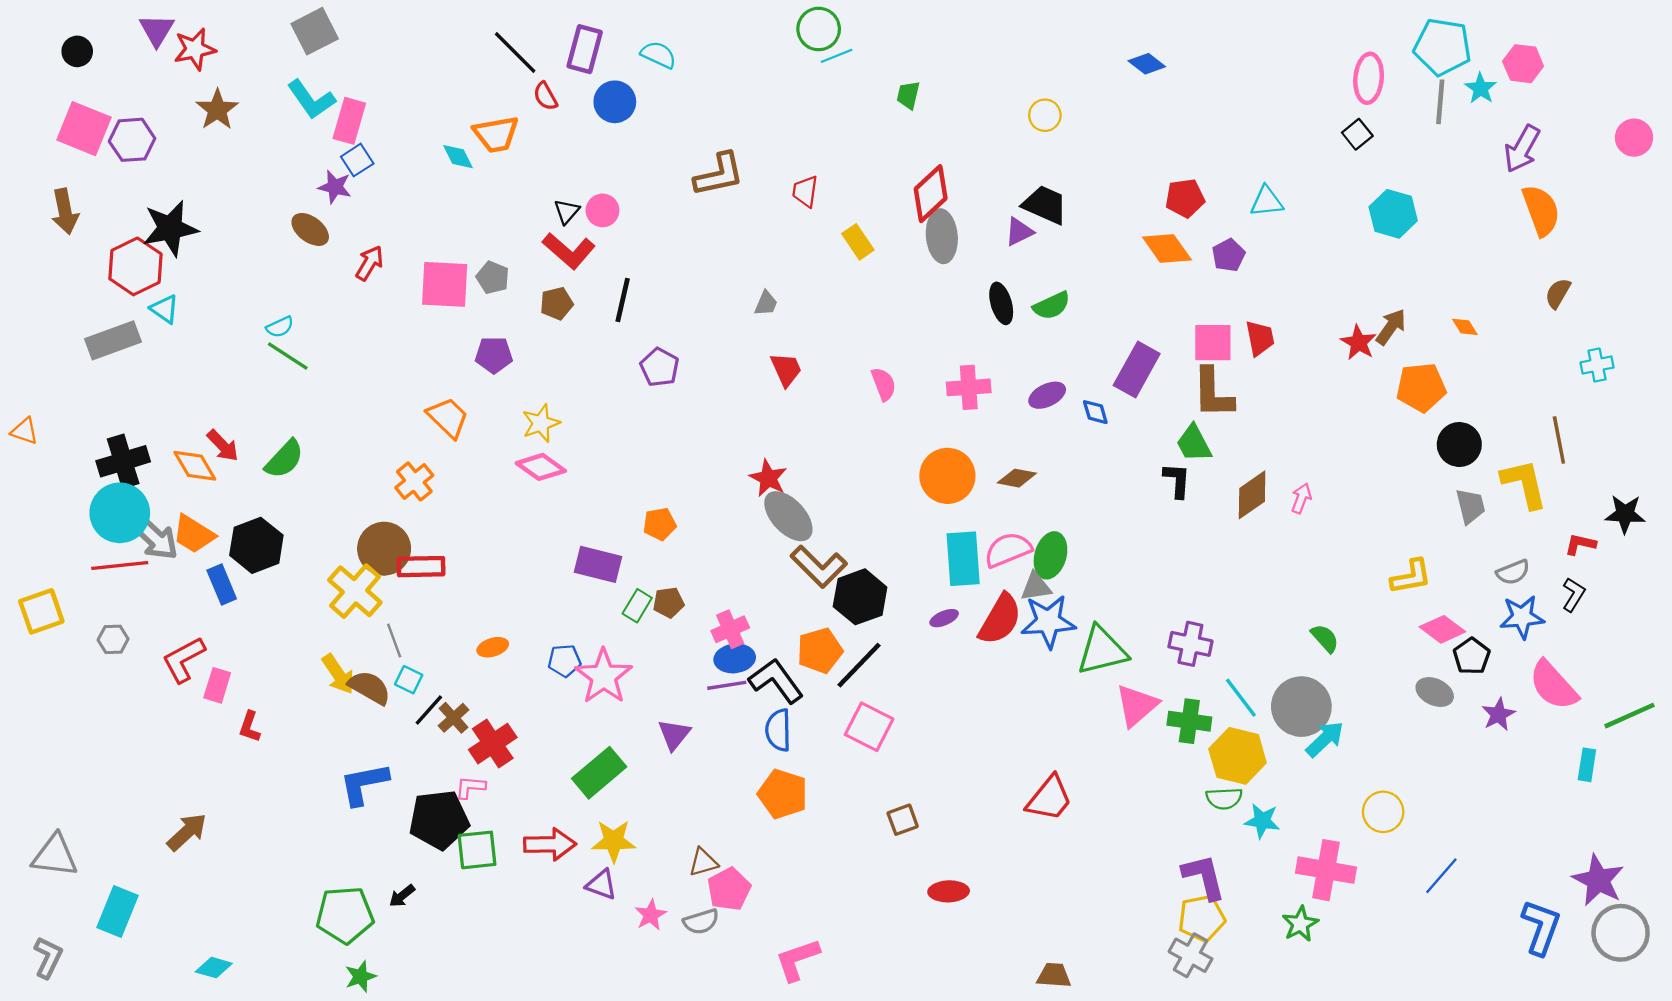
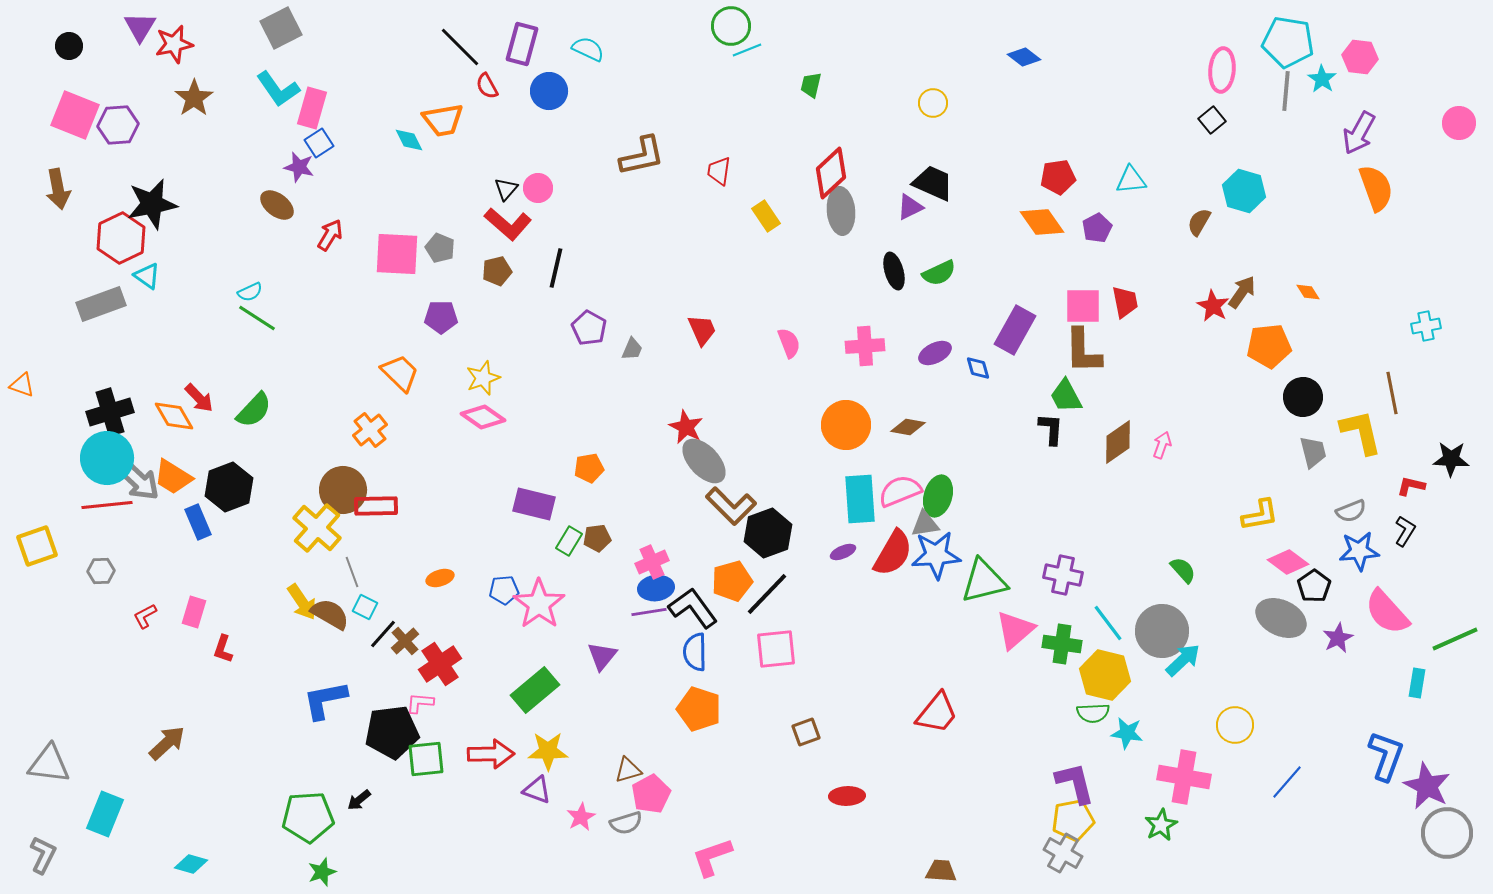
brown semicircle: (1558, 293) -> (1199, 222), moved
gray trapezoid: (766, 303) -> (632, 349), moved
red L-shape: (184, 660) -> (145, 616), moved, size x0.6
gray ellipse: (1435, 692) -> (1281, 618), size x1.5
pink square: (869, 727) -> (776, 649), turned -33
blue L-shape: (1541, 927) -> (1386, 756), moved

